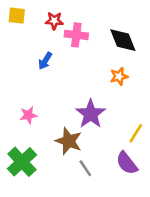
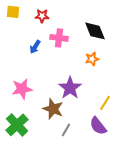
pink cross: (76, 35) -> (59, 38), moved
pink star: (28, 115) -> (22, 89), size x1.5
gray line: (85, 168) -> (66, 130), turned 64

